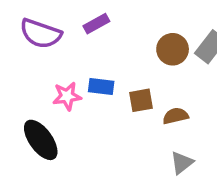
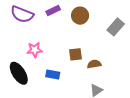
brown circle: (173, 49) -> (80, 16), moved
blue rectangle: (101, 87) -> (53, 75), moved

